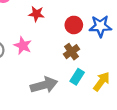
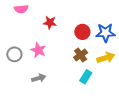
yellow arrow: (102, 81) -> (106, 58), moved, turned 36
gray arrow: (44, 85) -> (39, 78), moved, size x0.6

